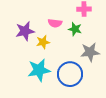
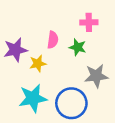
pink semicircle: (55, 23) -> (53, 40), turned -88

